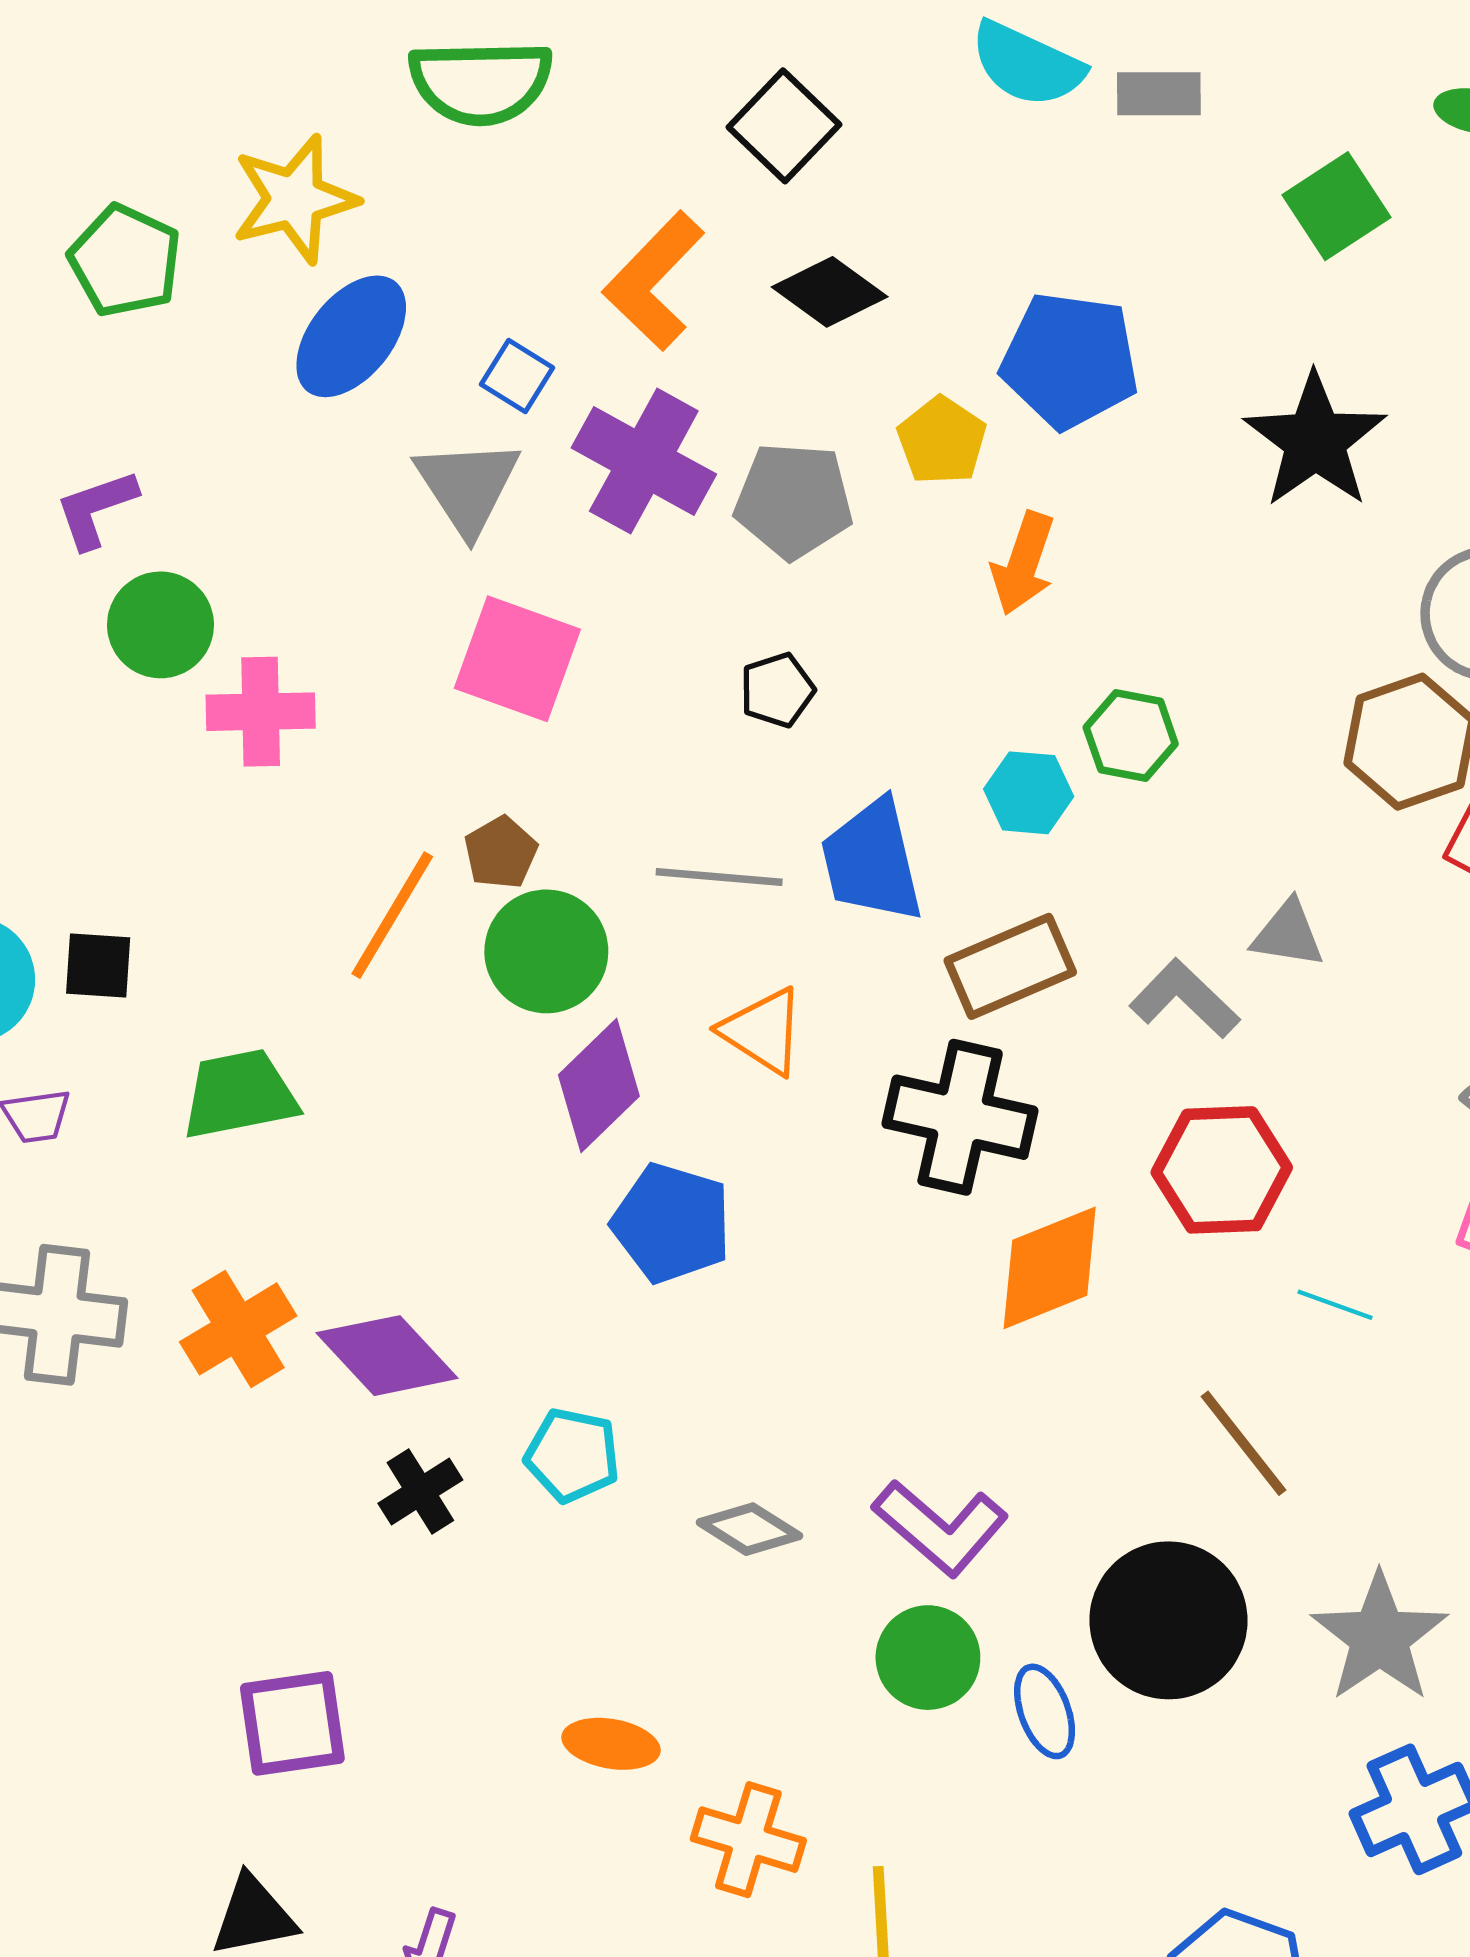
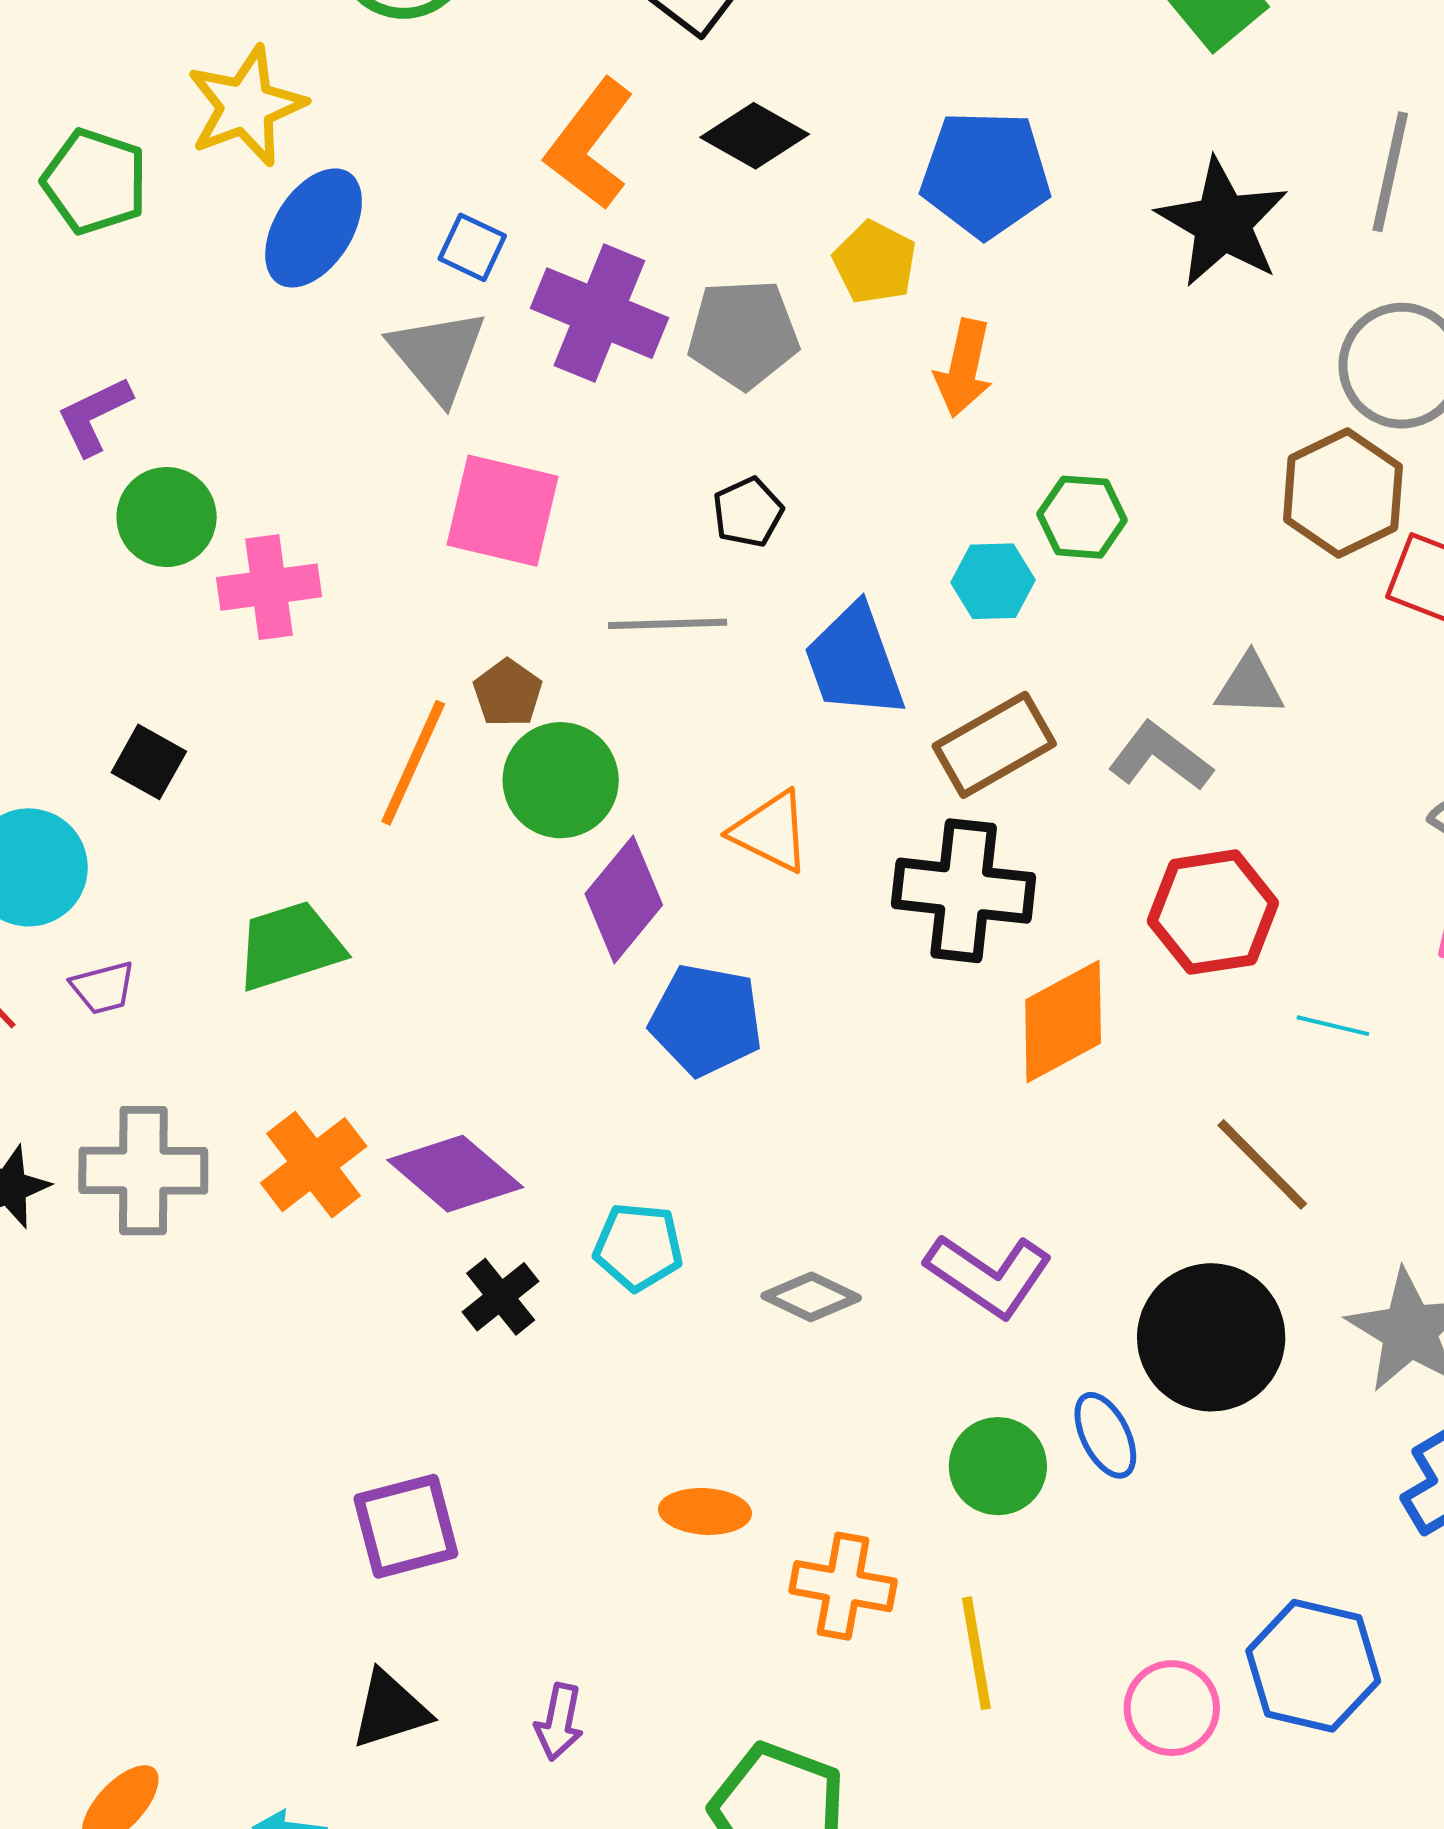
gray line: (719, 877) -> (668, 624), moved
black square: (98, 965) -> (149, 762), moved, turned 32
green circle: (928, 1658) -> (998, 1466), moved

